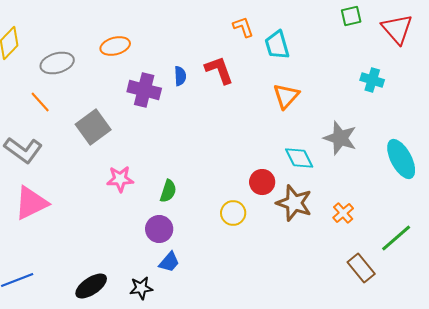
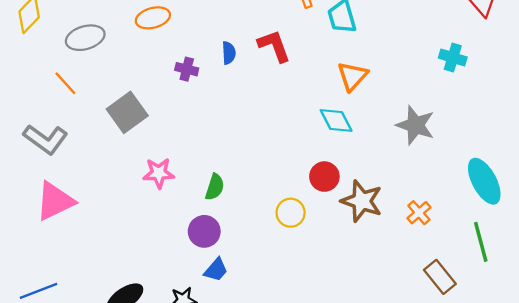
purple cross: (144, 90) -> (187, 69), size x0.6
cyan diamond: (299, 158) -> (336, 121), moved
cyan ellipse: (401, 159) -> (484, 181), moved
green line: (396, 238) -> (481, 242), turned -64

